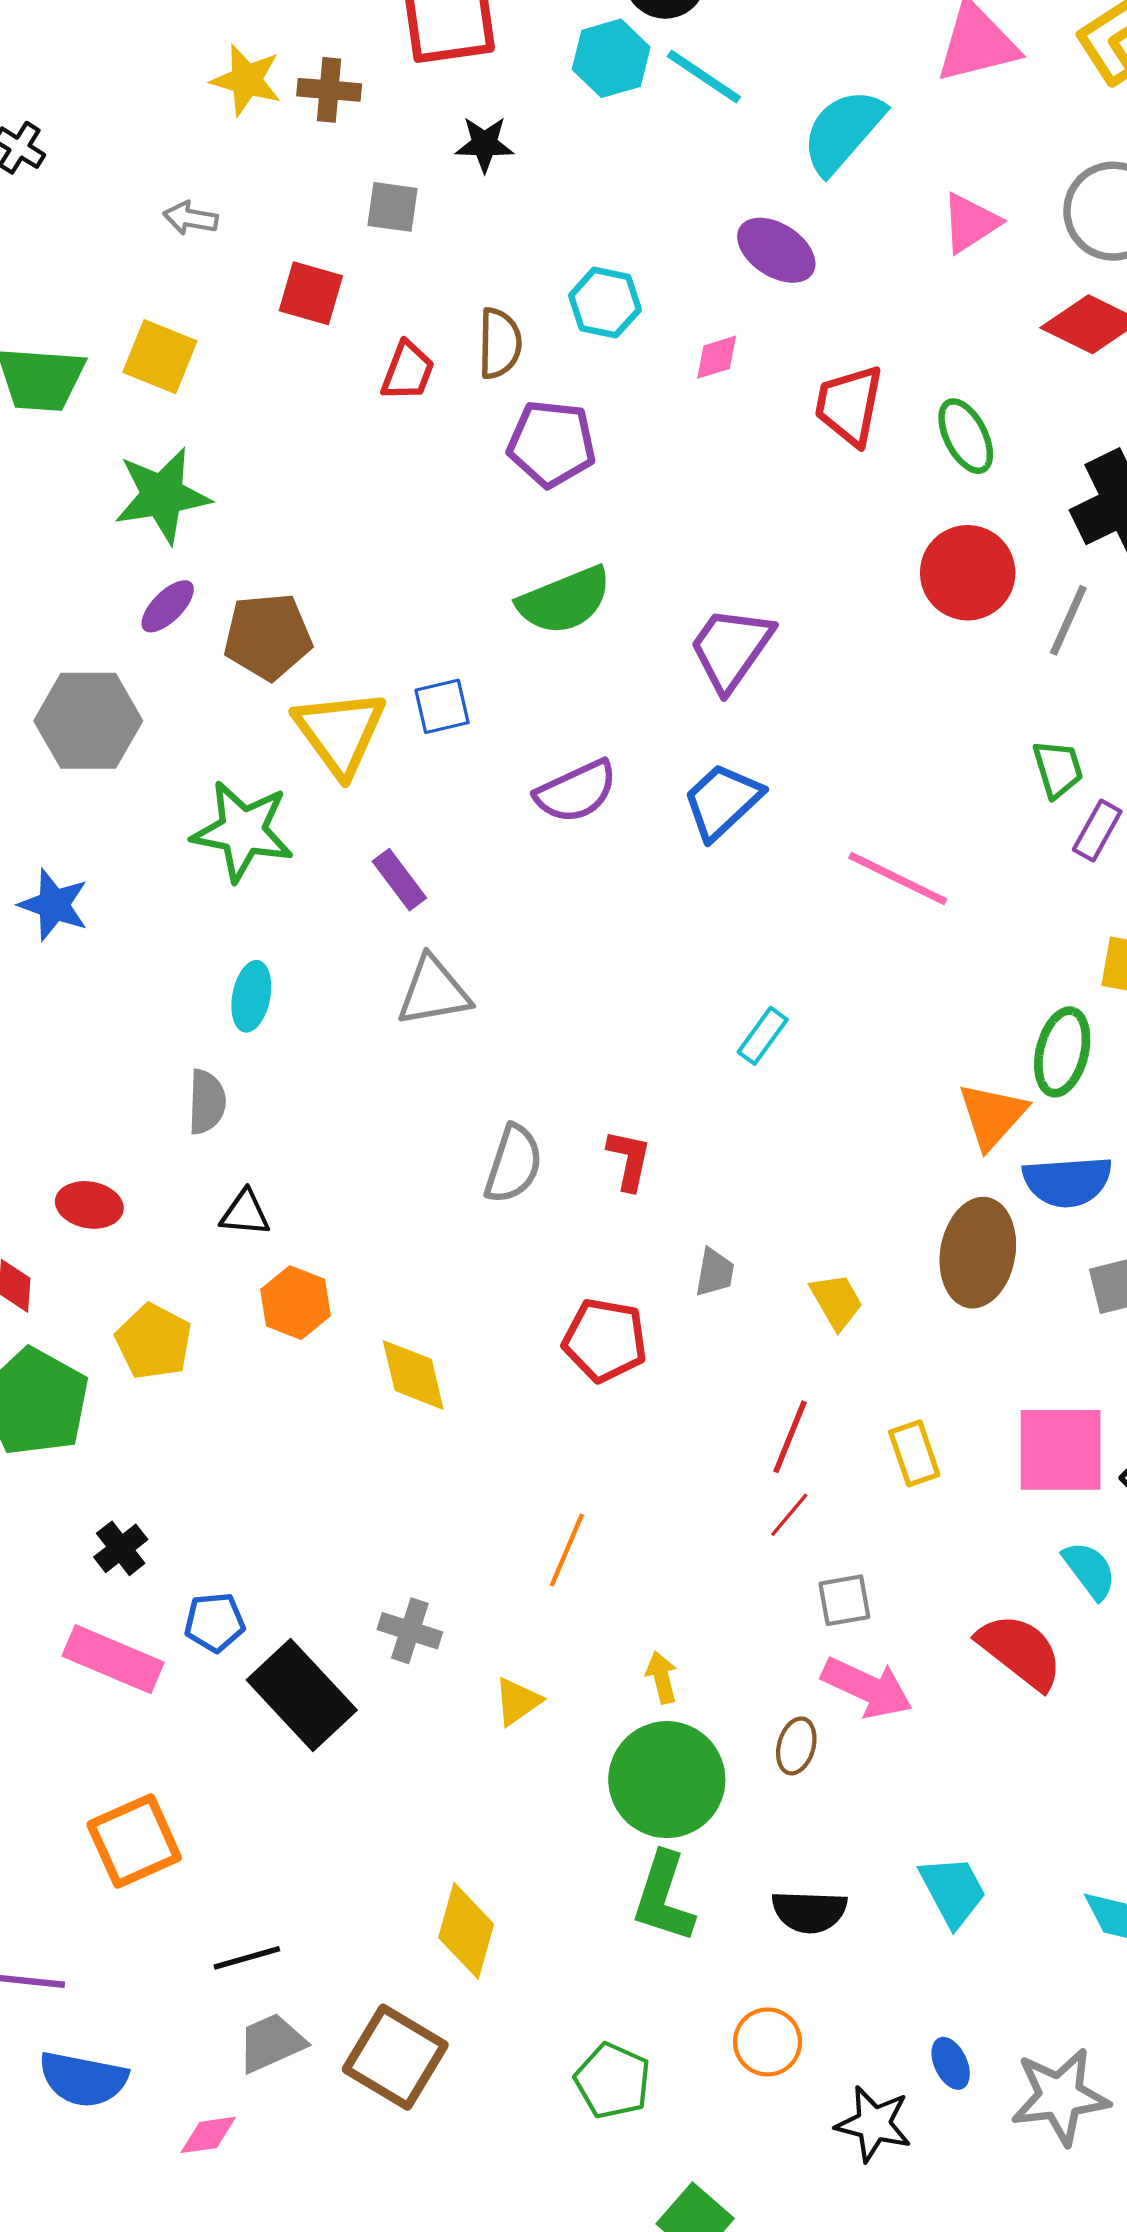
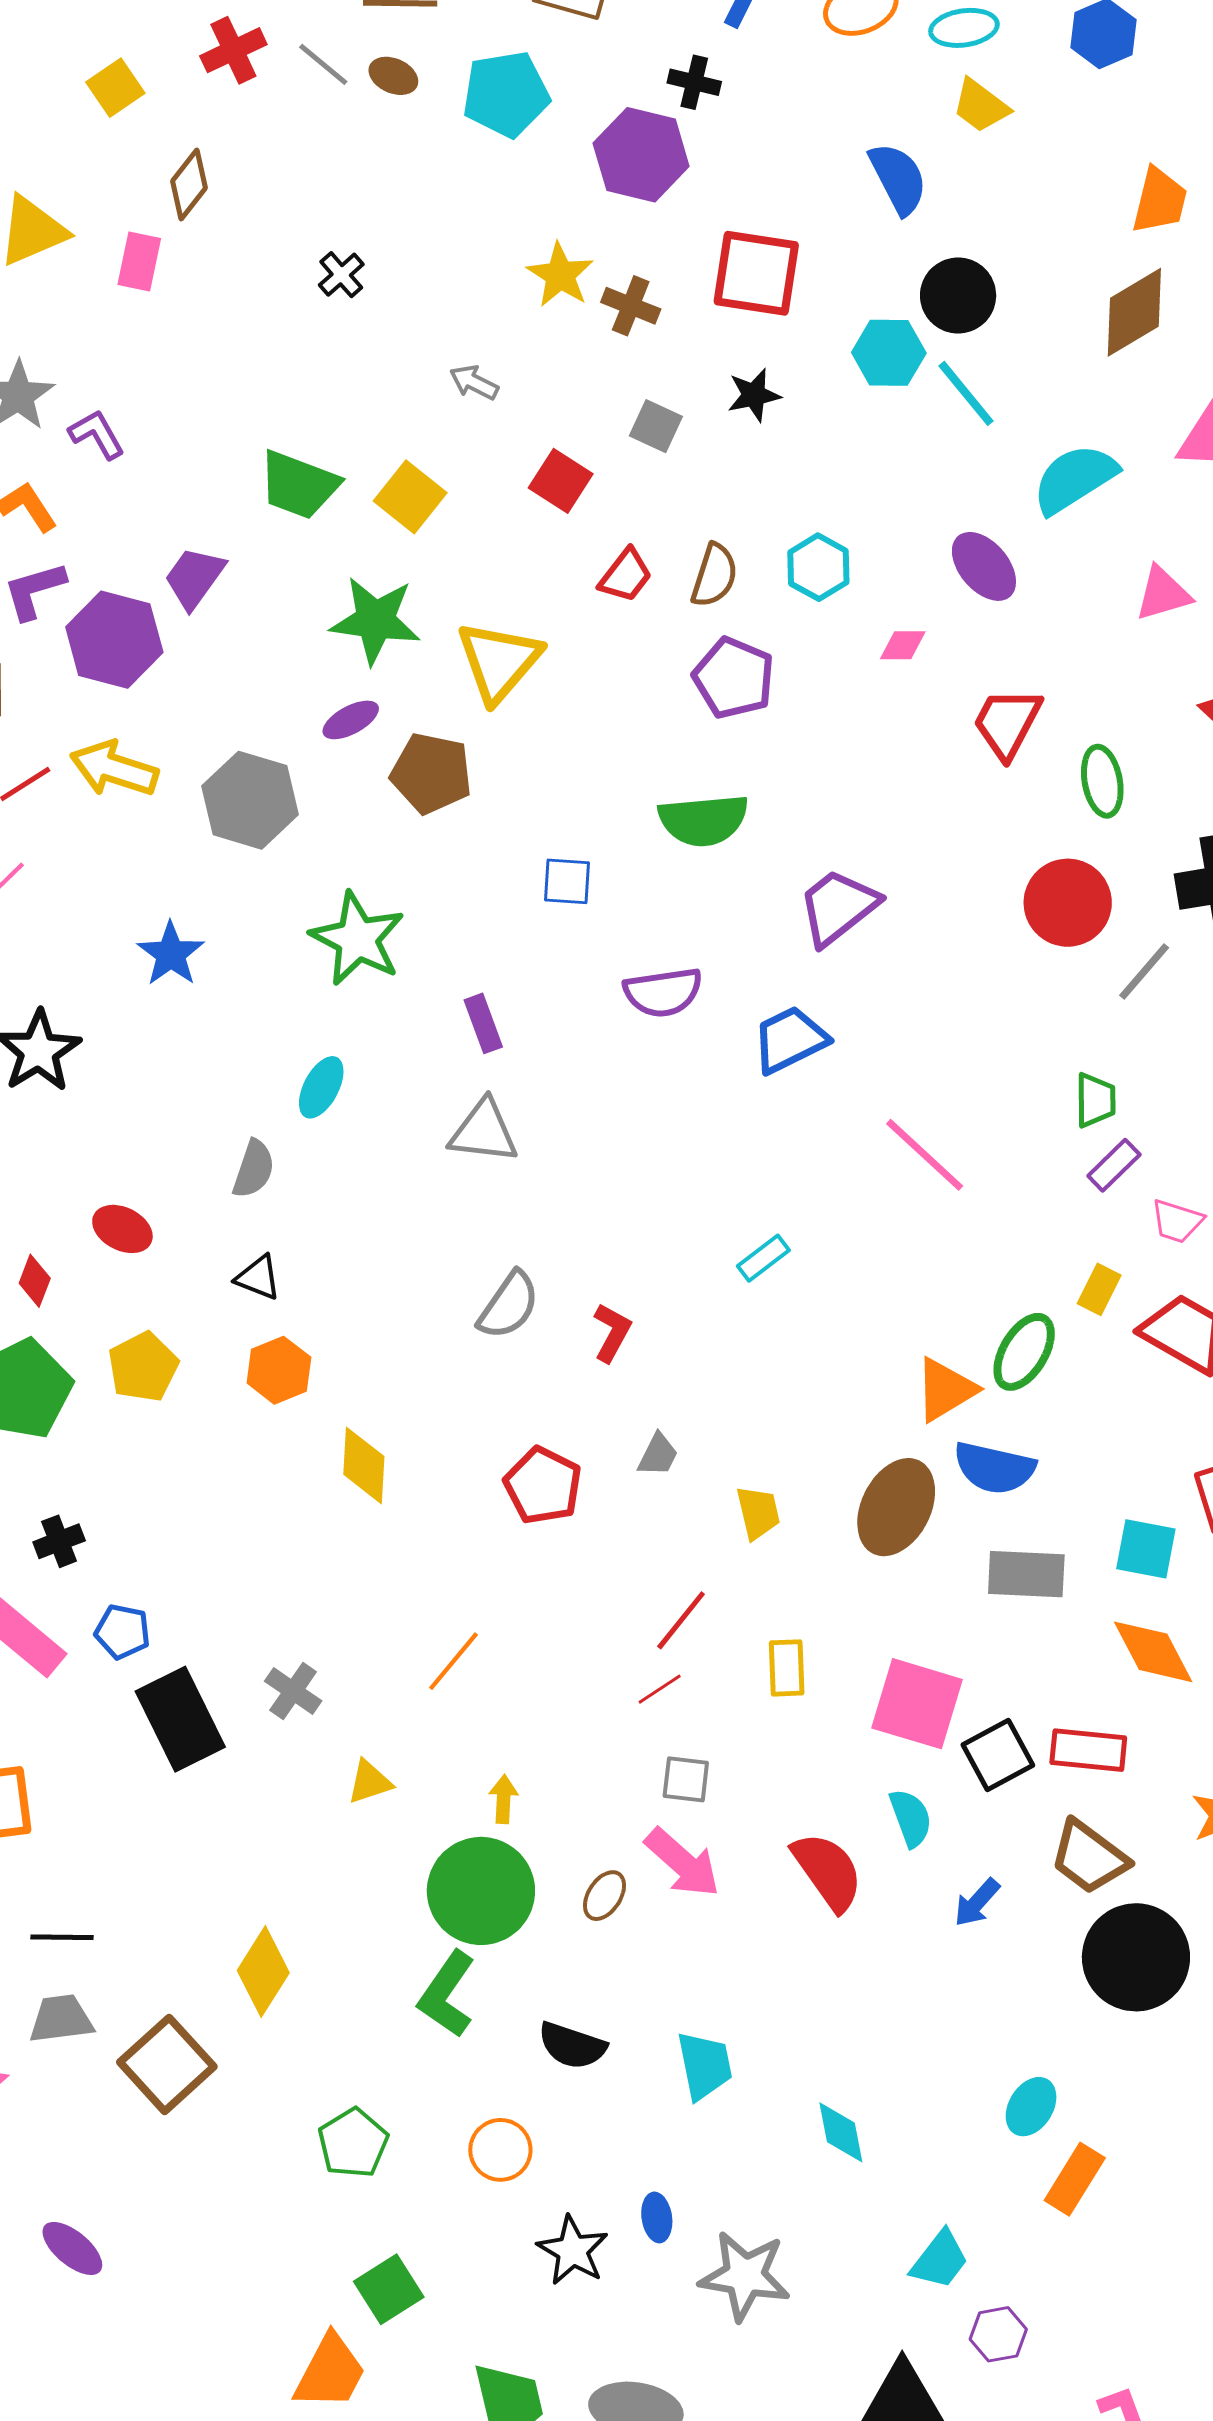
black star: (485, 144) -> (754, 395), turned -30
yellow triangle: (340, 732) -> (499, 661), moved

